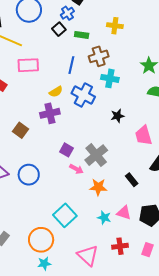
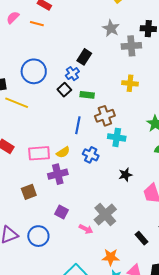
yellow cross: (115, 26) -> (130, 83), moved
pink rectangle: (28, 65) -> (39, 153), moved
blue cross: (83, 95) -> (91, 155), size x0.7
brown square: (20, 130) -> (29, 192), turned 35
purple square: (67, 150) -> (62, 212), moved
orange star: (98, 187) -> (111, 257), moved

